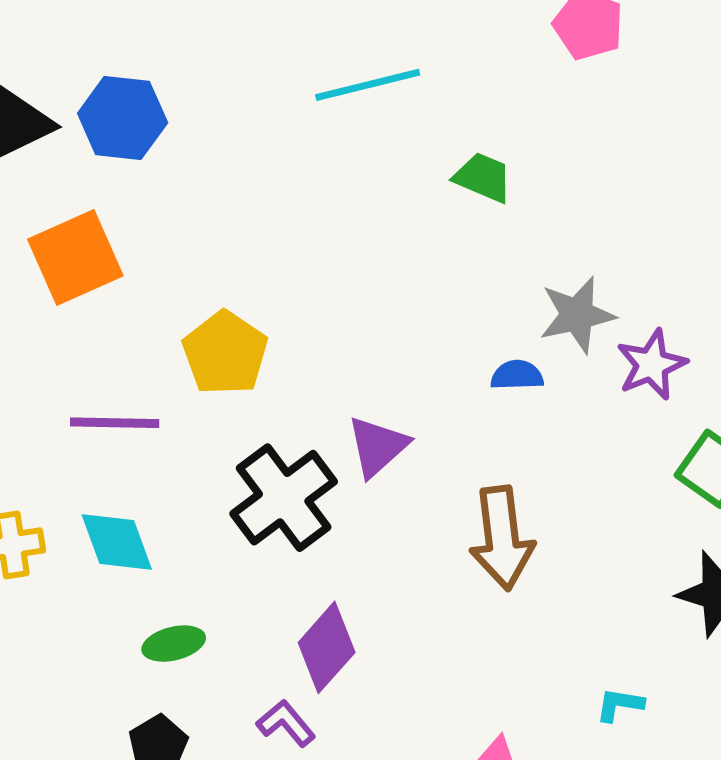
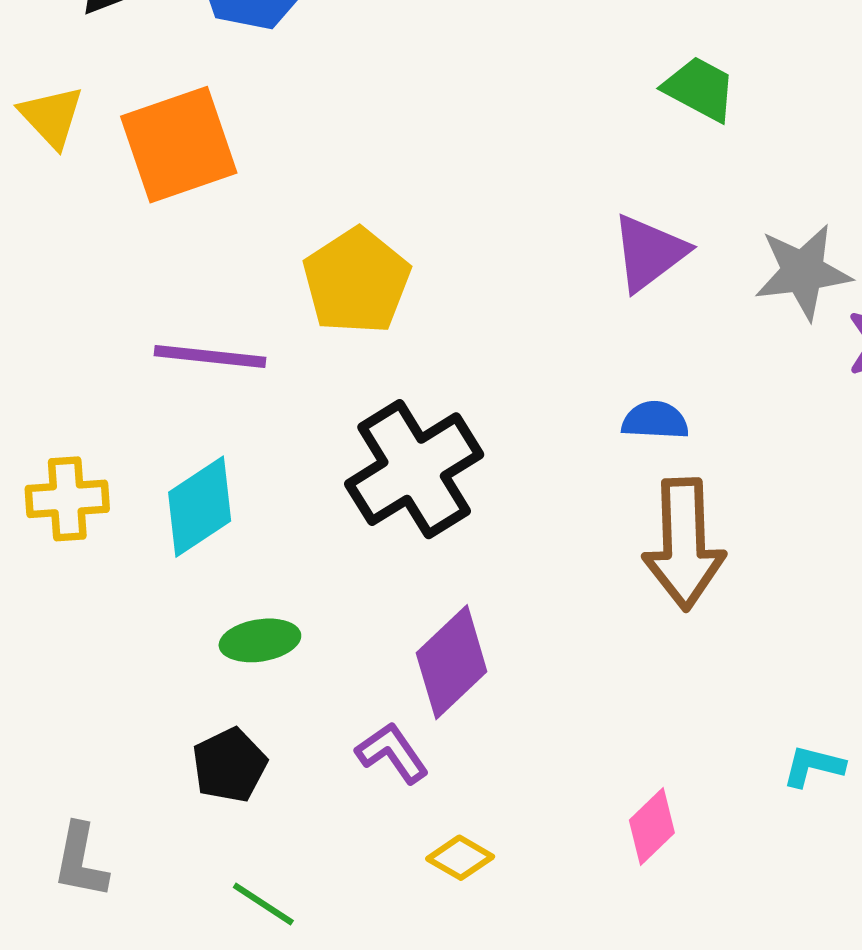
blue semicircle: (517, 375) -> (655, 420), moved
purple triangle: (378, 446) -> (649, 253), moved
cyan diamond: (117, 542) -> (200, 507), turned 72

